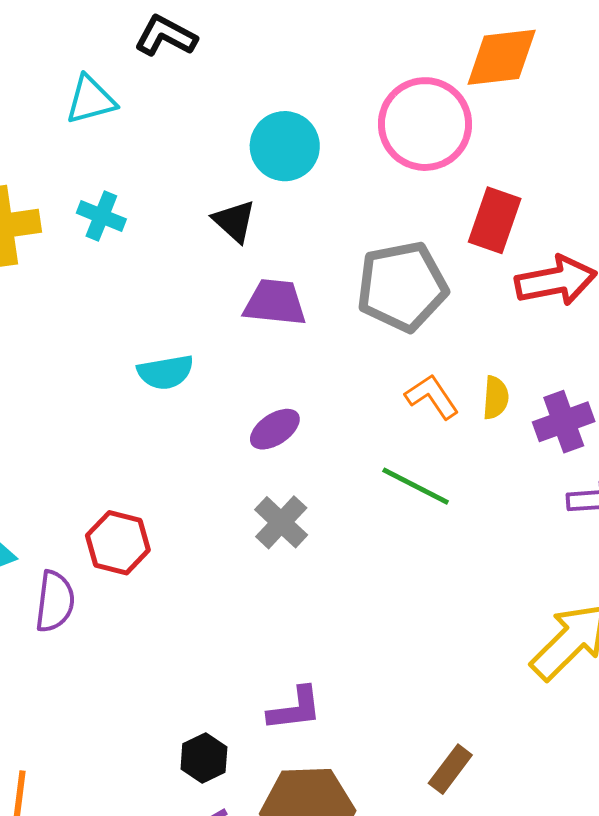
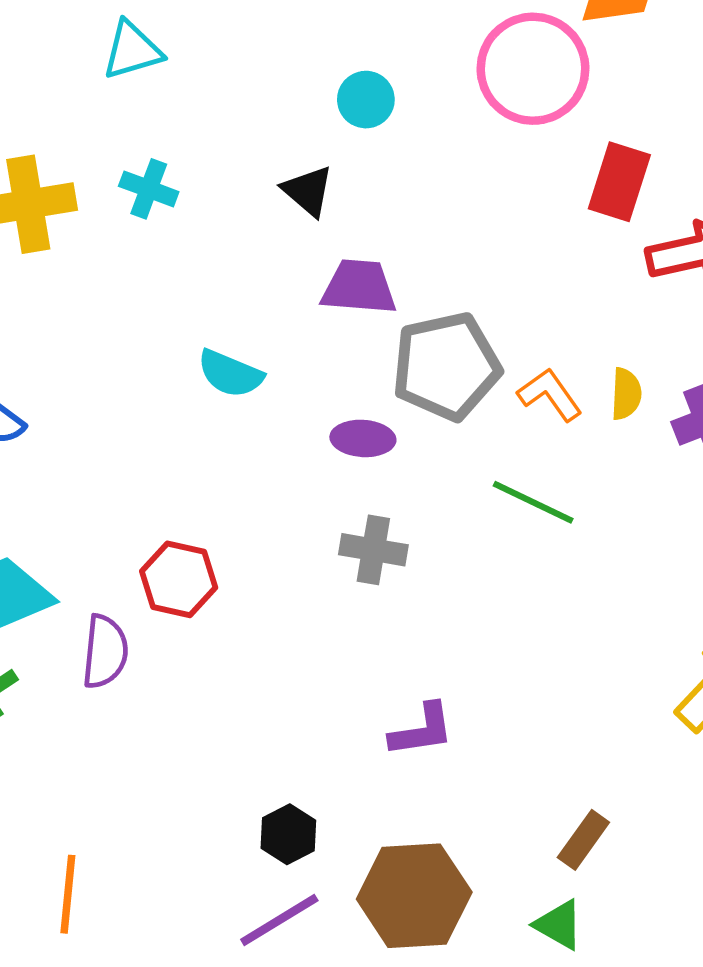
cyan circle: (285, 146) -> (366, 100), size x0.7
gray pentagon: (402, 286) -> (446, 366), moved
cyan semicircle: (165, 372) -> (230, 374), turned 34
purple ellipse: (275, 429) -> (363, 438), turned 39
gray cross: (281, 522) -> (373, 550), turned -32
purple L-shape: (295, 709) -> (422, 730), moved

